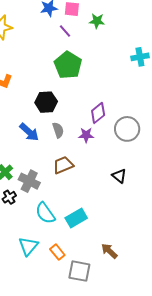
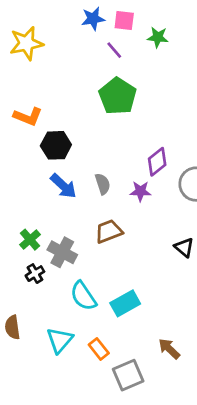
black hexagon: (46, 102) -> (56, 145), moved
gray square: (79, 271) -> (128, 375), turned -35

